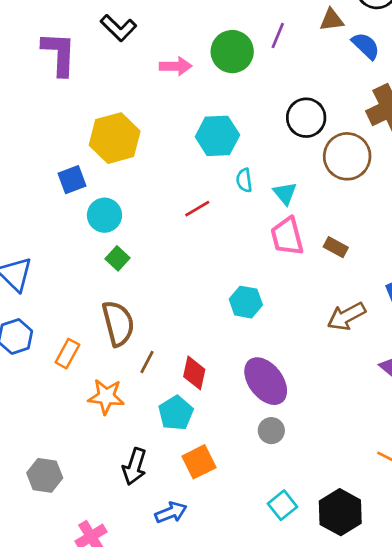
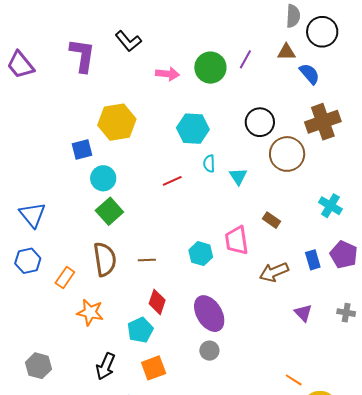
pink trapezoid: (287, 236) -> (237, 240), moved
green square: (118, 258) -> (109, 211), size x1.5
brown line: (147, 362) -> (147, 260), moved, turned 54

